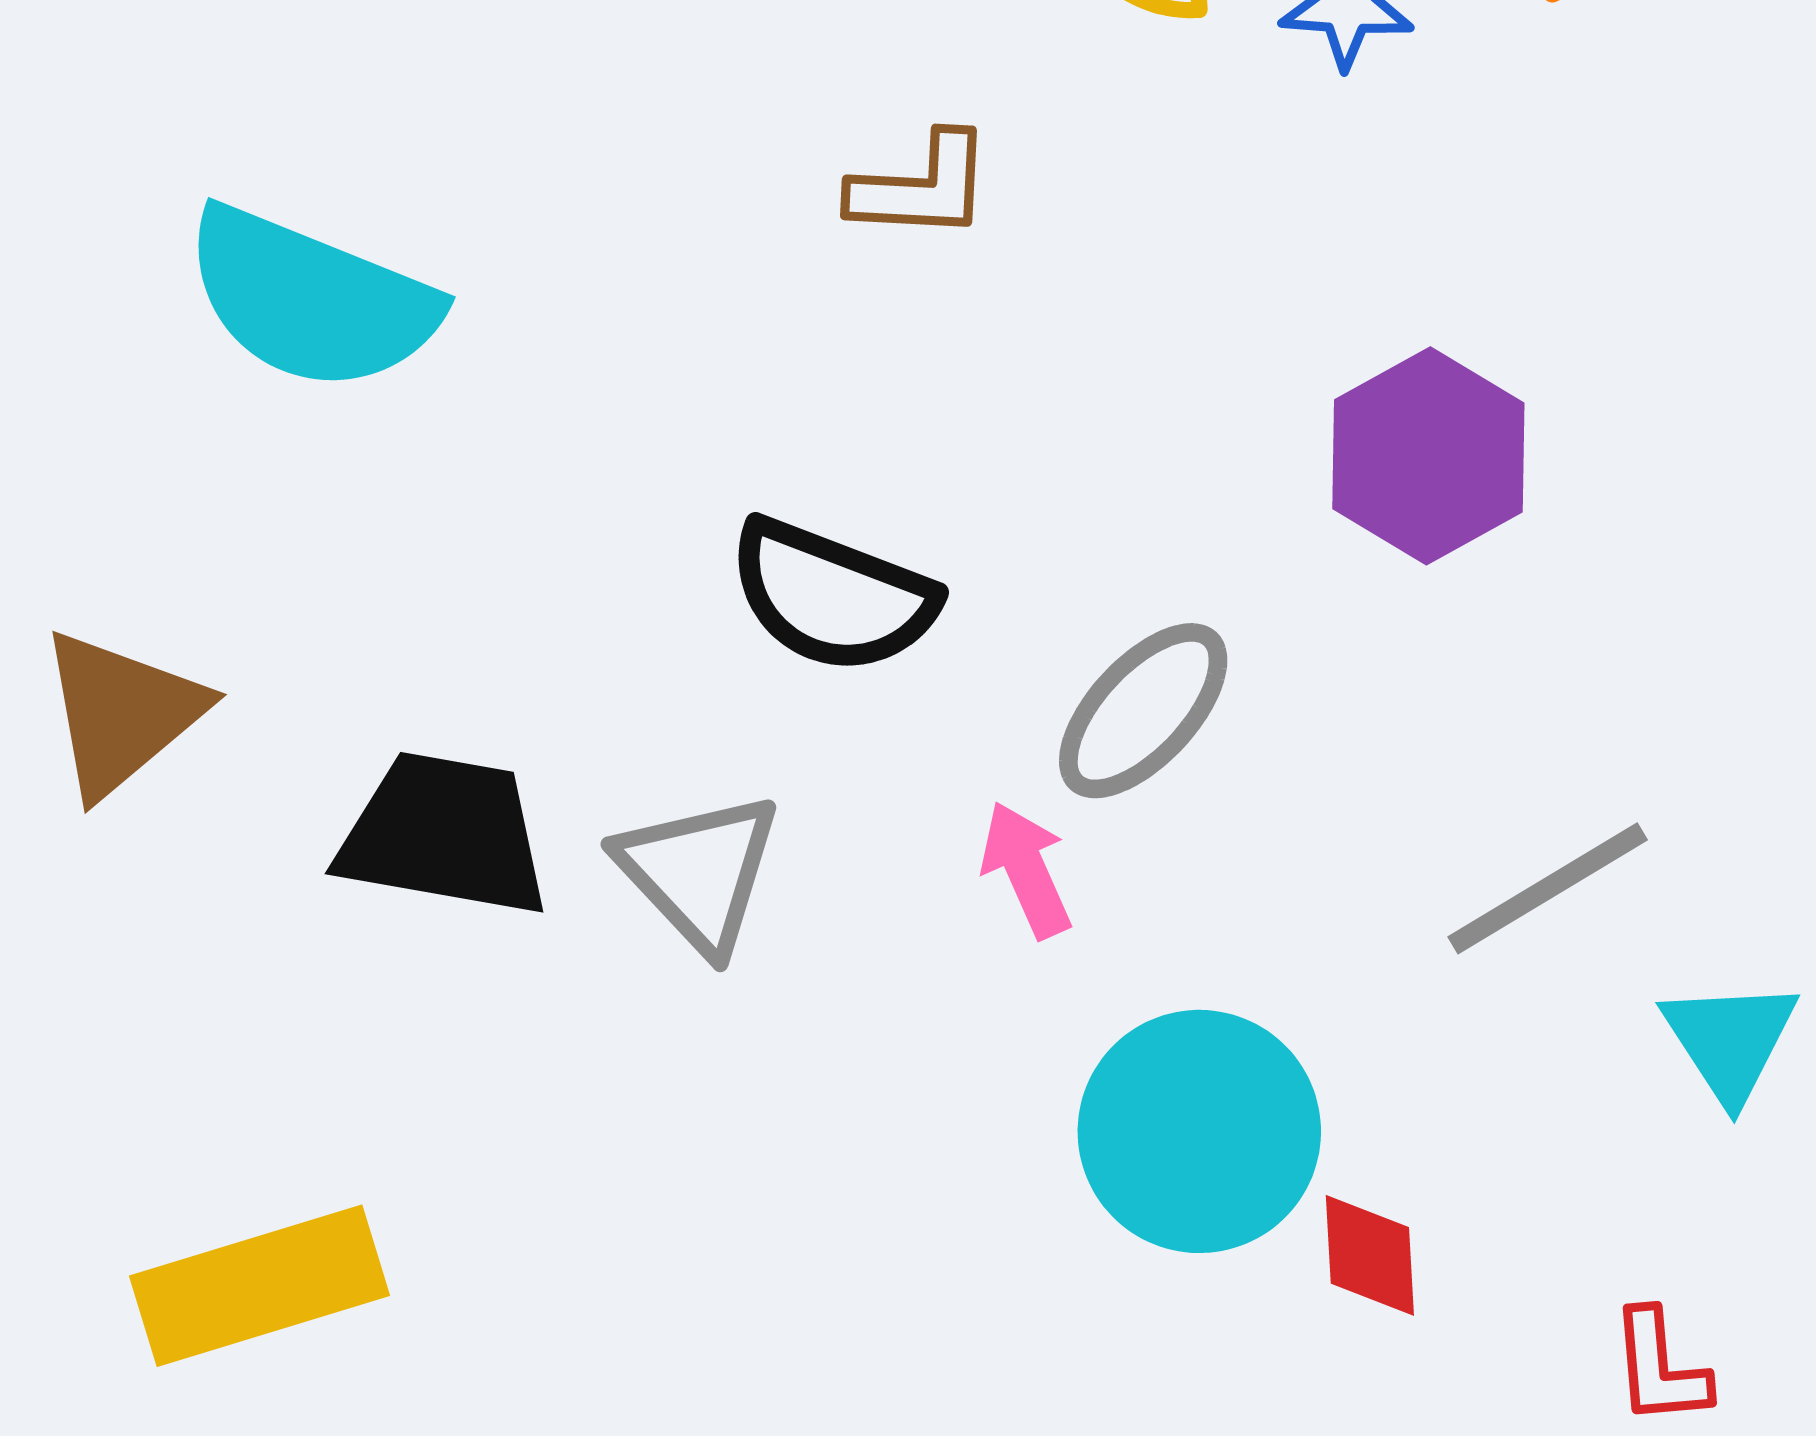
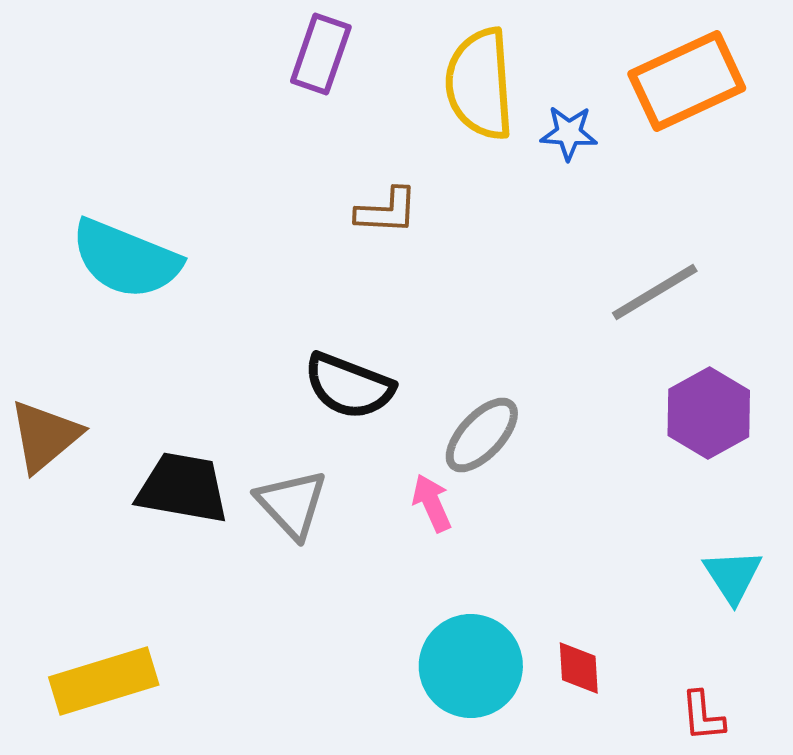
purple hexagon: (1428, 456) -> (709, 413), moved
gray line: (1548, 888) -> (655, 292), moved
cyan circle: (1199, 1131) -> (471, 666), moved

